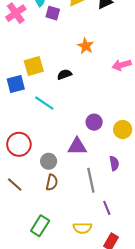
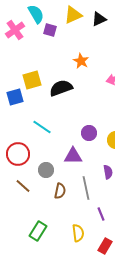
black semicircle: (64, 74) -> (61, 88), size x1.6
cyan line: (44, 103) -> (42, 127), moved
brown semicircle: (52, 182) -> (60, 191), moved
brown line: (15, 185) -> (23, 186), moved
yellow semicircle: (82, 228) -> (78, 233), turned -96

